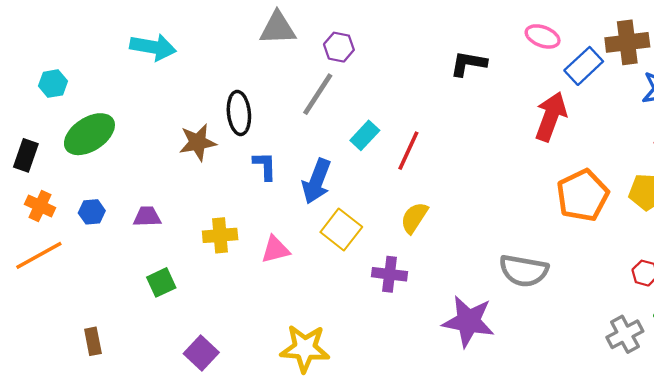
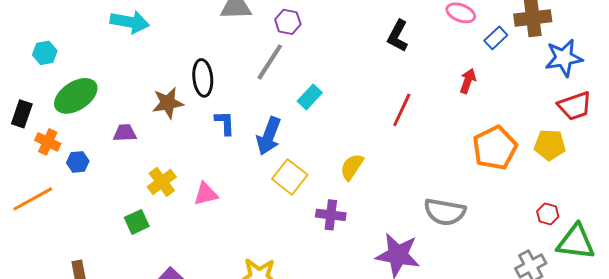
black L-shape: (468, 64) -> (398, 36), turned -72
blue rectangle: (584, 66) -> (496, 38), size x0.7
red arrow: (551, 117) -> (468, 81), size x0.6
red line: (408, 151) -> (402, 110), moved
orange cross: (40, 206) -> (48, 142), moved
purple trapezoid: (147, 217) -> (125, 133), moved
yellow cross: (220, 235) -> (162, 182), moved, turned -32
pink triangle: (275, 249) -> (206, 194), moved

